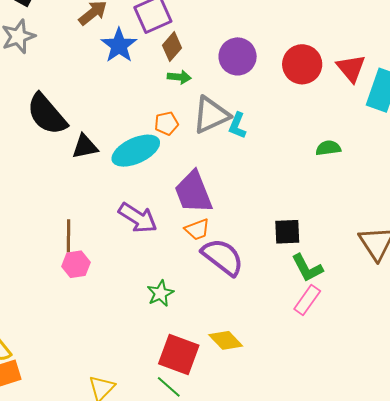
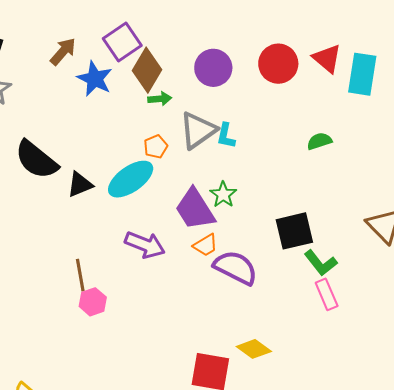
brown diamond: (172, 47) -> (147, 70), size x1.5
black square: (287, 232) -> (294, 231), size x1.4
green star: (160, 293) -> (223, 195), moved
pink rectangle: (307, 300) -> (327, 294), turned -48

